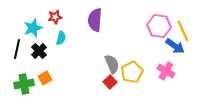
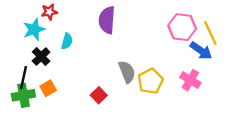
red star: (55, 17) -> (49, 12), moved
black line: (17, 49) -> (23, 78), moved
red square: (110, 82) -> (99, 95), moved

